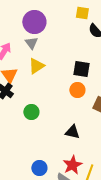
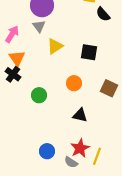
yellow triangle: (36, 66) -> (55, 46), moved
orange circle: (77, 90) -> (74, 83), moved

